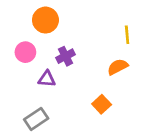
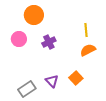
yellow line: (127, 35) -> (86, 30), moved
purple triangle: (47, 79) -> (52, 81), moved, turned 40

